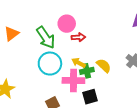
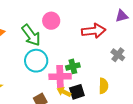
red arrow: (78, 37) -> (94, 31), moved, size x1.6
yellow arrow: (79, 63) -> (64, 92), moved
yellow semicircle: (104, 66) -> (103, 86), moved, turned 49

